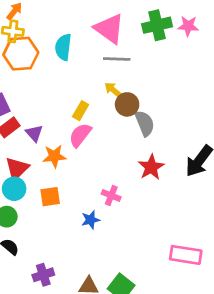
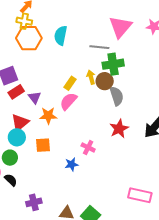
green cross: (157, 25) -> (113, 64), moved
pink triangle: (109, 29) -> (120, 27), moved, turned 30
yellow arrow: (113, 90) -> (91, 77), moved, turned 32

